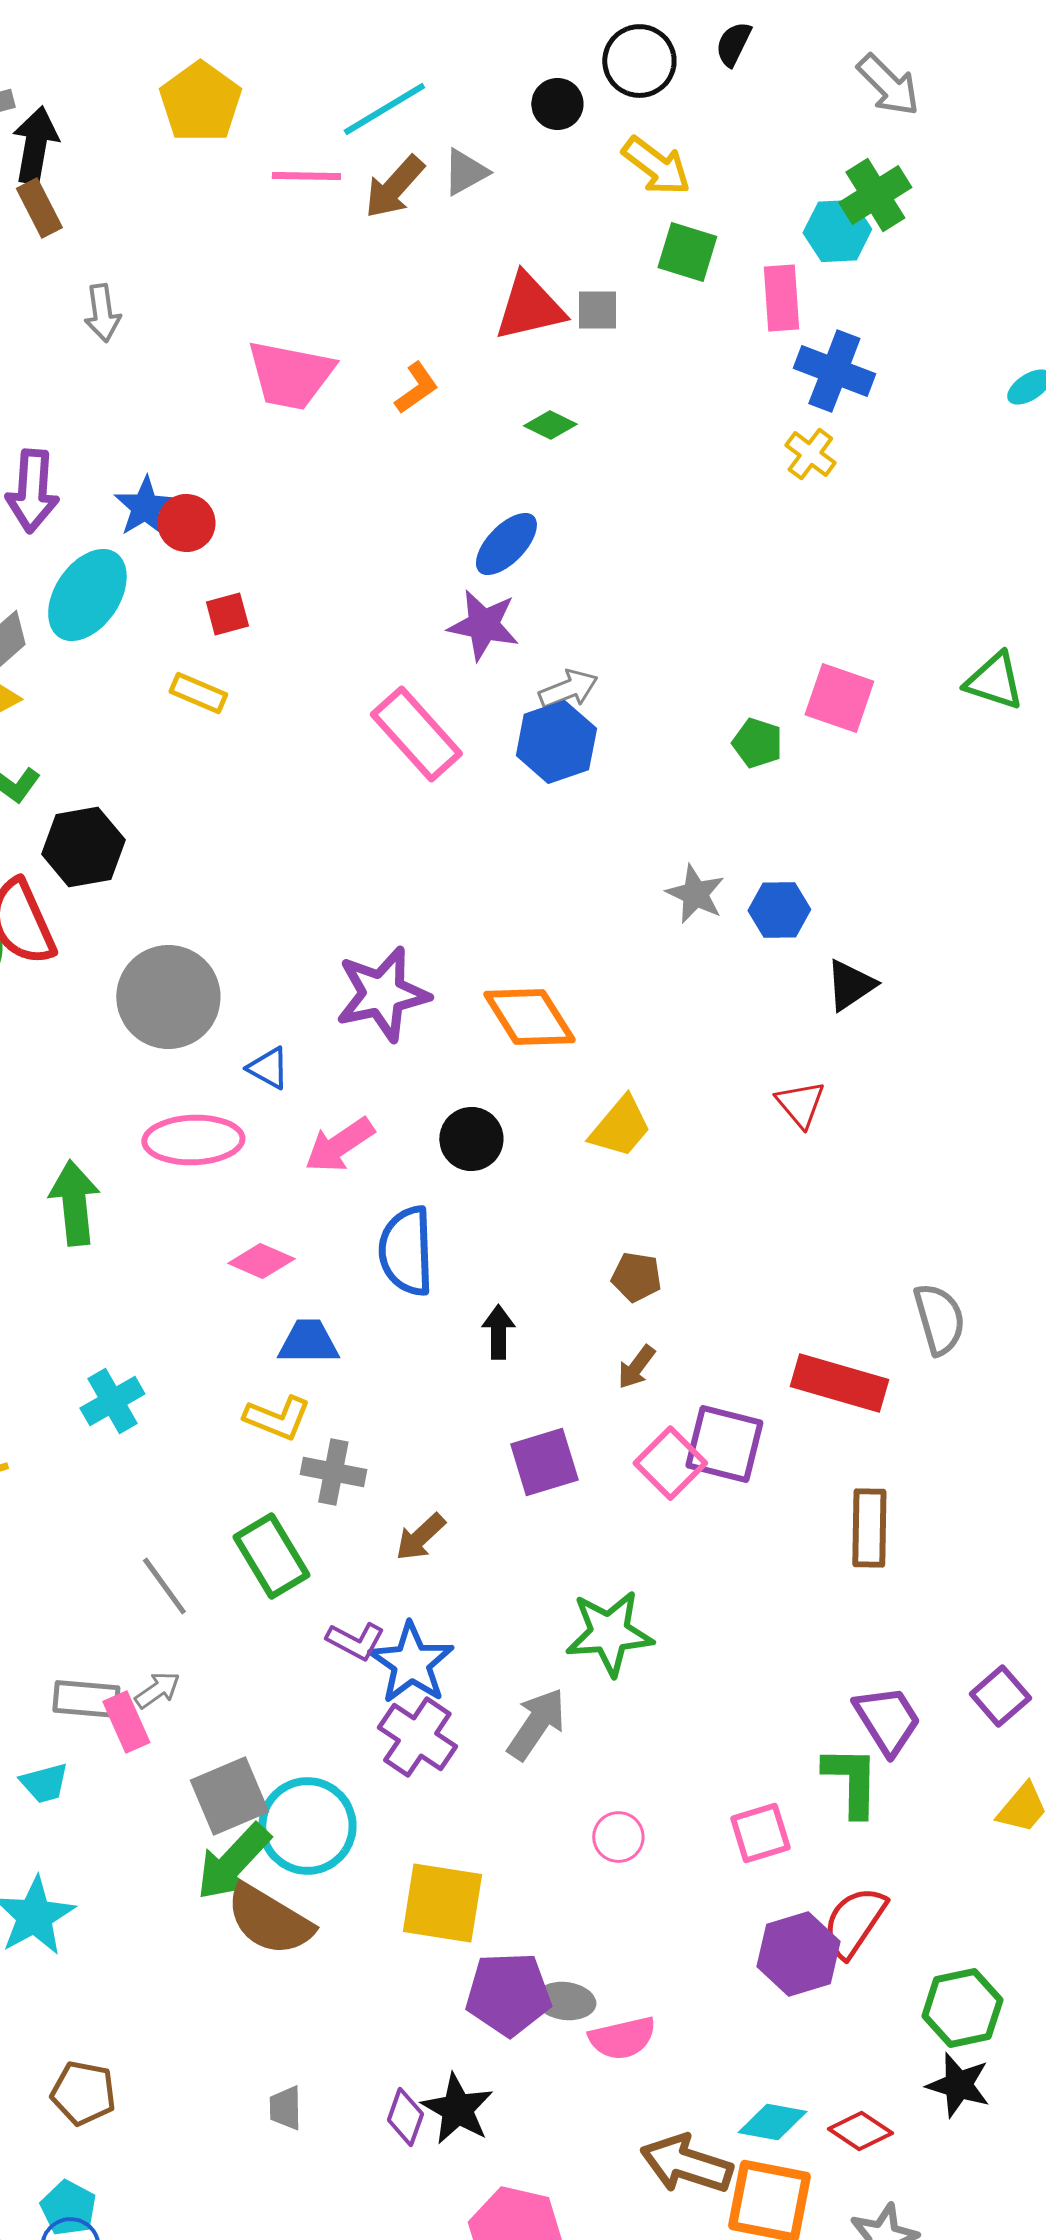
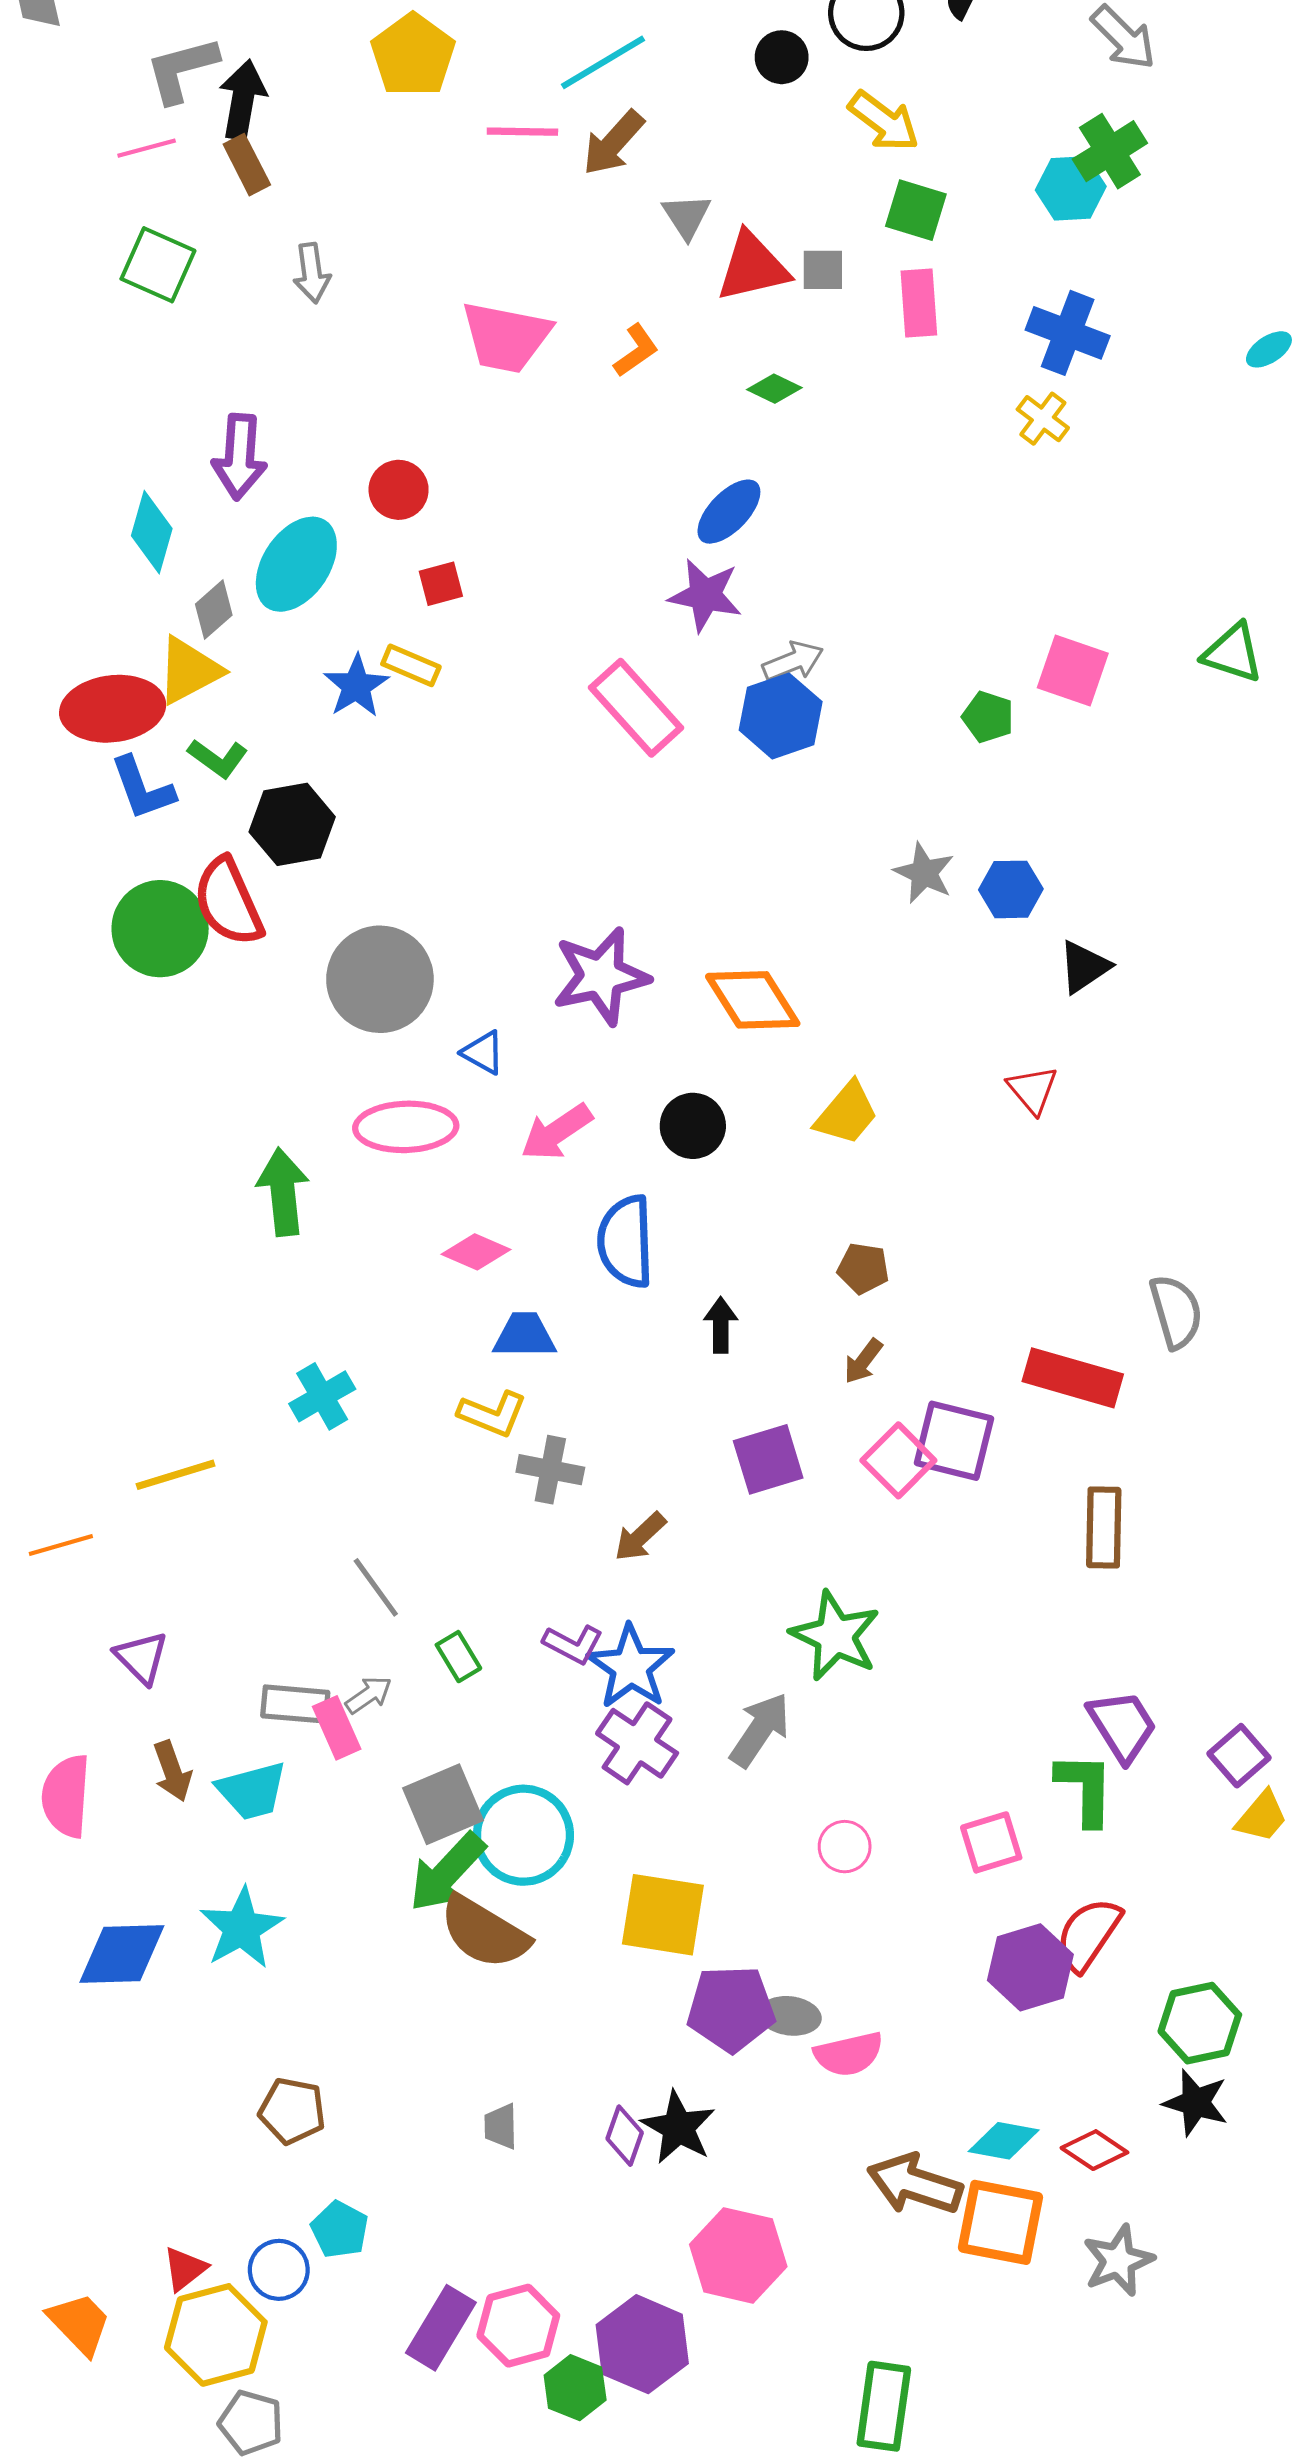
gray triangle: (465, 172) -> (687, 216), moved, turned -34
pink rectangle: (781, 298) -> (919, 303), moved
blue star: (145, 507) -> (356, 686), moved
green rectangle: (271, 1556) -> (458, 1657), moved, size x0.6
green star: (609, 1633) -> (835, 1636), turned 30
purple square: (1000, 1696) -> (1239, 1756), moved
cyan trapezoid: (44, 1783) -> (252, 1791), size x1.4
cyan pentagon: (68, 2208) -> (340, 2230), moved

